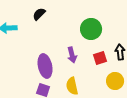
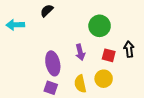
red square: (100, 58) -> (109, 55), turned 32
yellow circle: (115, 81) -> (104, 79), moved

